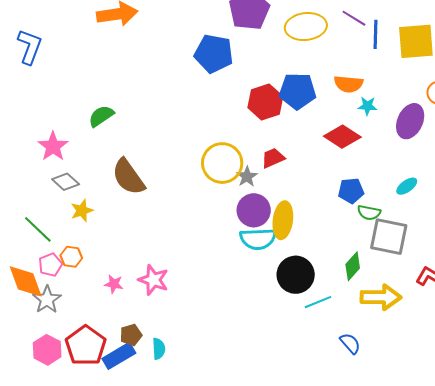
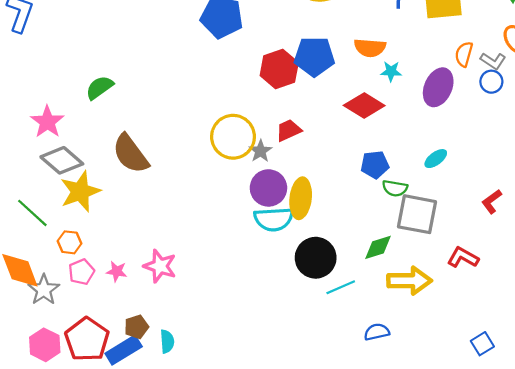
gray diamond: (66, 182) -> (62, 160), size x1.4
yellow star: (82, 211) -> (80, 192), size x1.6
pink pentagon: (50, 265) -> (81, 272), moved
green diamond: (353, 266) -> (378, 247), turned 32
blue semicircle: (350, 343) -> (377, 332), turned -60

